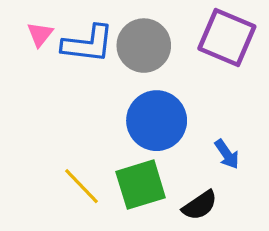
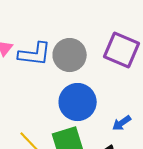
blue arrow: (227, 154) -> (122, 123), turned 90

